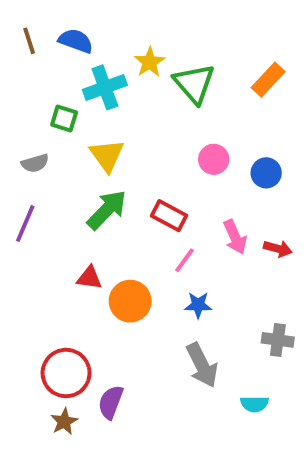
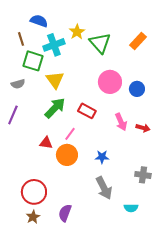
brown line: (29, 41) -> (21, 39), moved
green square: (64, 119) -> (33, 61), size x1.5
pink circle: (214, 159) -> (110, 82), size x1.5
pink line: (185, 260) -> (70, 134), moved
purple semicircle: (111, 402) -> (65, 213), moved

